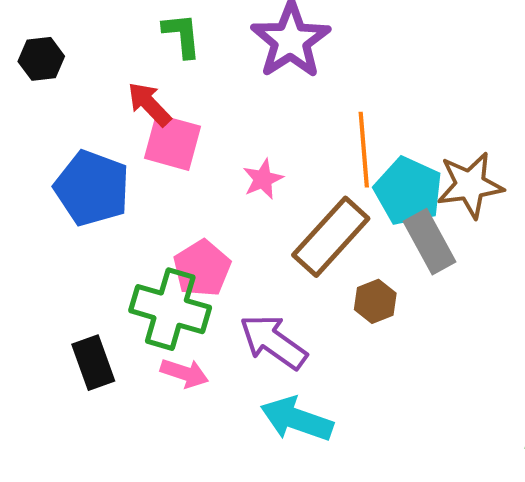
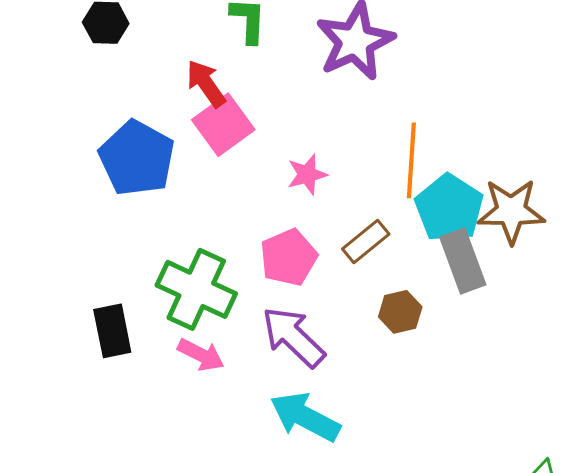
pink square: (173, 142) -> (223, 125), turned 30
brown rectangle: (331, 237) -> (366, 241), size x0.6
pink pentagon: (202, 268) -> (289, 257), moved

